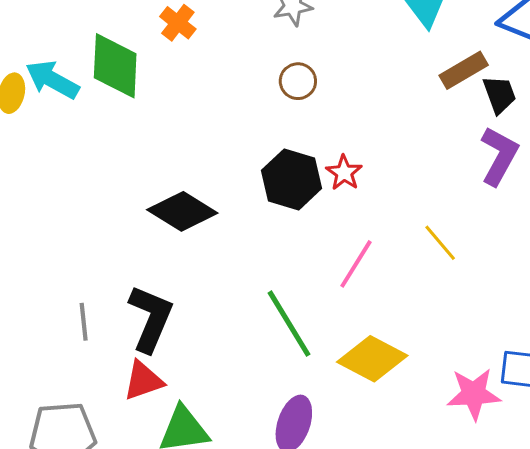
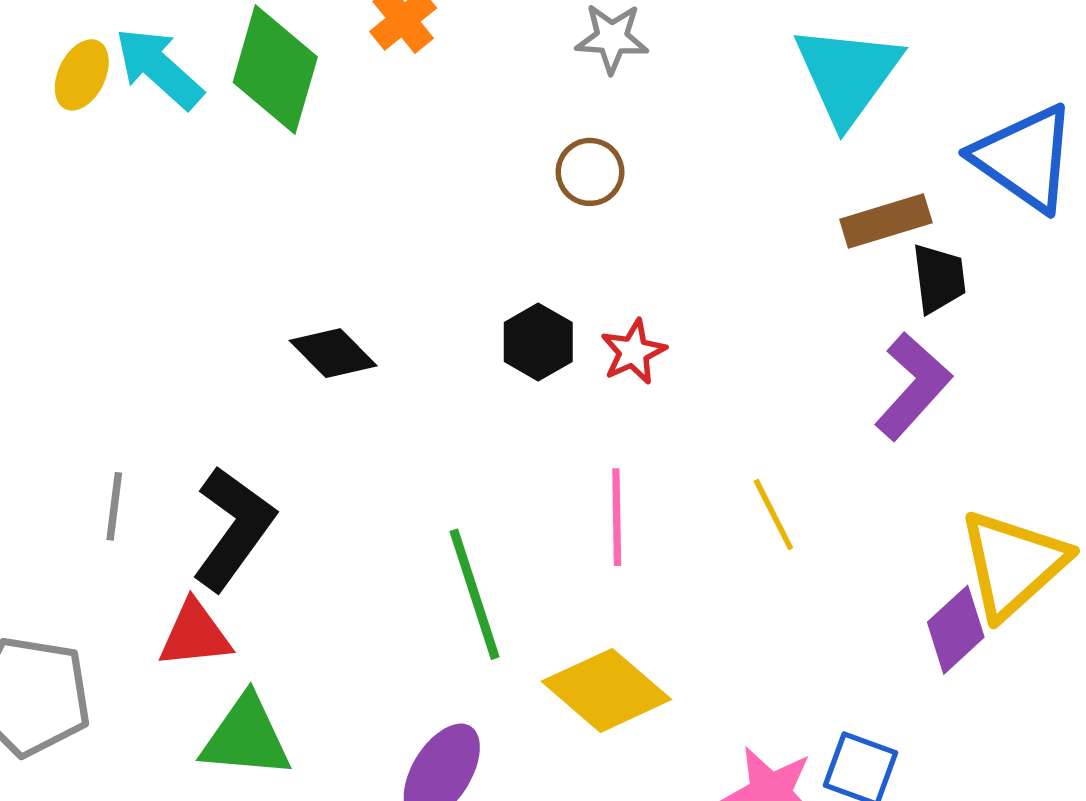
black hexagon: (291, 179) -> (538, 342), size x0.7
black diamond: (182, 211) -> (333, 353), size x0.7
pink line: (356, 264) -> (617, 517), turned -46

